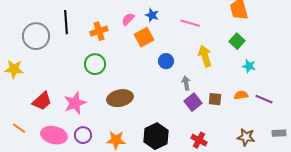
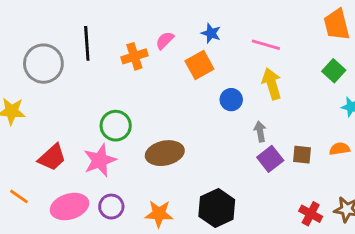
pink semicircle: (128, 19) -> (165, 40), moved
yellow arrow: (205, 56) -> (272, 84), moved
green circle: (95, 64) -> (116, 126), moved
pink ellipse: (54, 135) -> (69, 207), turned -30
red cross: (199, 140) -> (311, 214), moved

